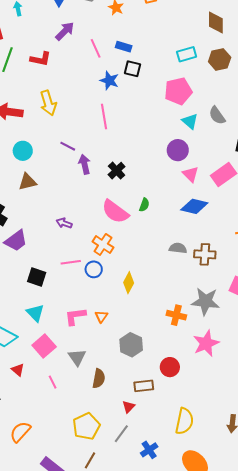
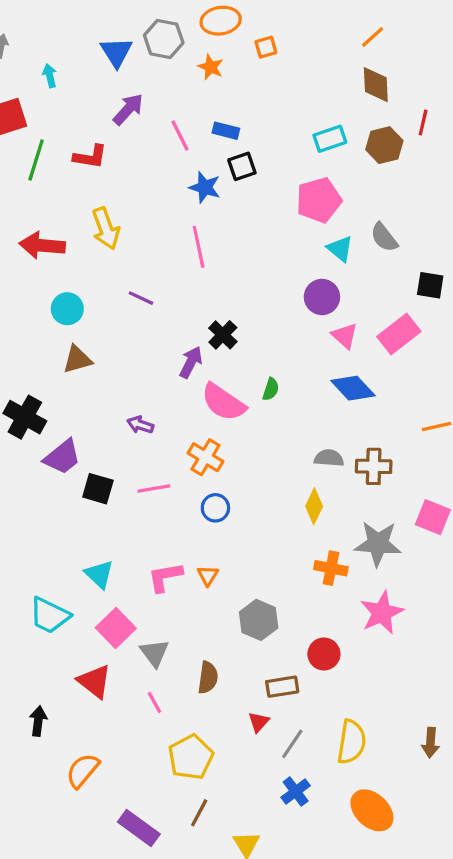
black square: (132, 69) -> (242, 166), turned -30
purple arrow: (85, 164) -> (191, 362), moved, turned 42
blue diamond: (194, 206) -> (353, 388), turned 36
blue circle: (94, 269) -> (215, 508), moved
black square: (37, 277) -> (98, 489), moved
yellow diamond: (129, 283) -> (314, 506), moved
gray triangle: (77, 357) -> (154, 653), moved
red triangle: (18, 370) -> (94, 681), moved, size x1.6
pink line: (53, 382) -> (154, 702), moved
gray line: (121, 434) -> (292, 744), moved

